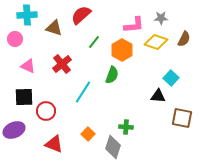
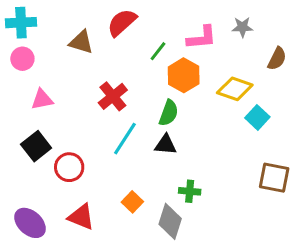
cyan cross: (27, 15) -> (21, 23), moved
green line: (94, 42) -> (158, 51), moved
yellow diamond: (156, 42) -> (235, 89), moved
red cross: (62, 64) -> (113, 96), moved
pink triangle: (28, 66) -> (42, 99), turned -35
black triangle: (158, 96) -> (166, 145), moved
black square: (24, 97) -> (36, 146), turned -36
purple ellipse: (14, 130) -> (30, 223), moved, turned 65

